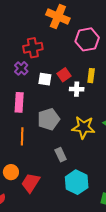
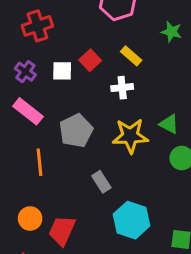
purple cross: (21, 68) -> (25, 72), moved
yellow rectangle: (91, 76) -> (131, 56), turned -48
white cross: (77, 89) -> (122, 88), moved
pink rectangle: (19, 102) -> (28, 111), turned -48

